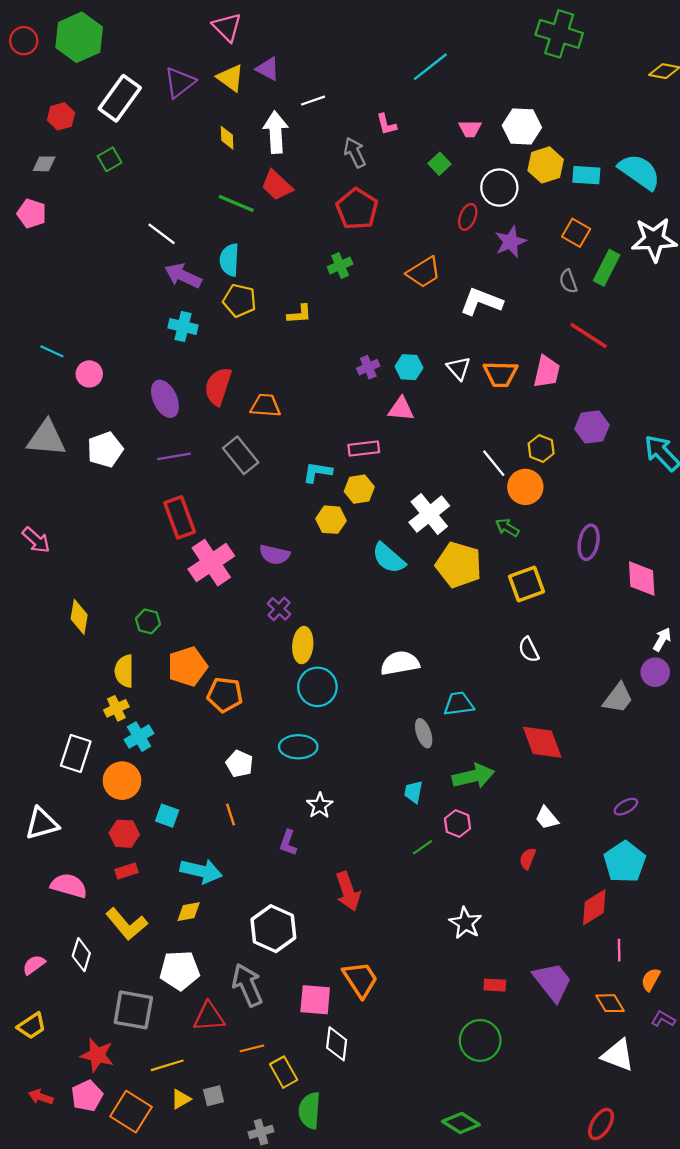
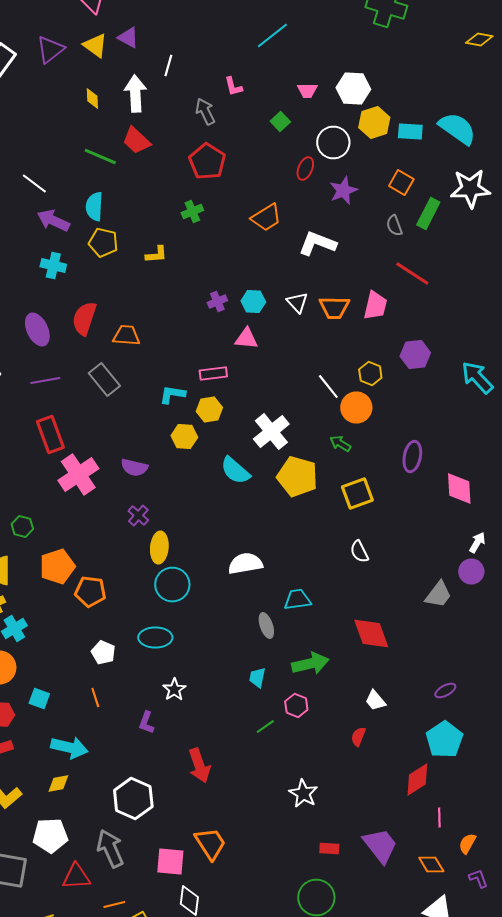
white line: (313, 101) -> (168, 66), turned -55
purple L-shape: (663, 1019) -> (478, 878), turned 40

